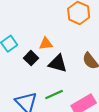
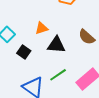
black square: (31, 58) -> (24, 52), moved

